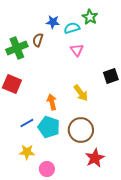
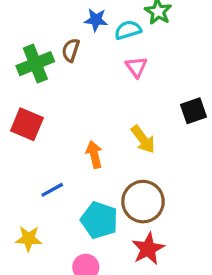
cyan pentagon: (49, 127) -> (99, 220), moved
yellow star: (27, 152) -> (29, 239), moved
red star: (95, 158) -> (148, 249), moved

